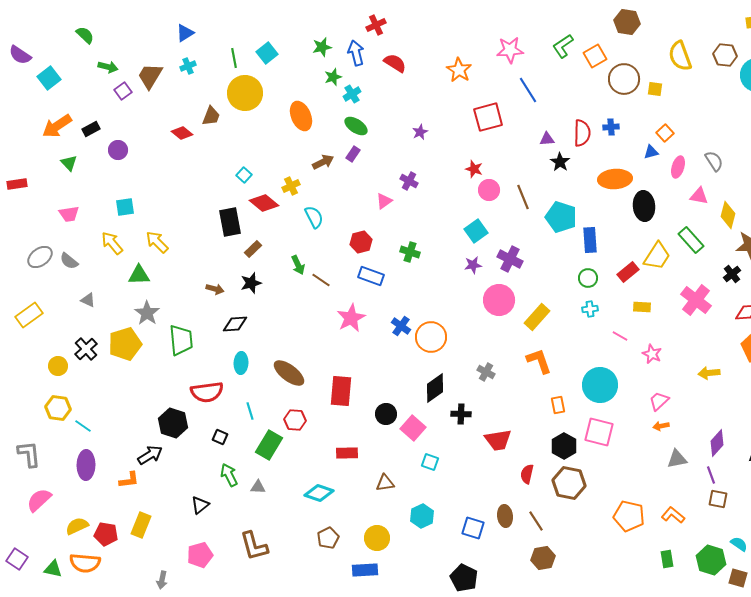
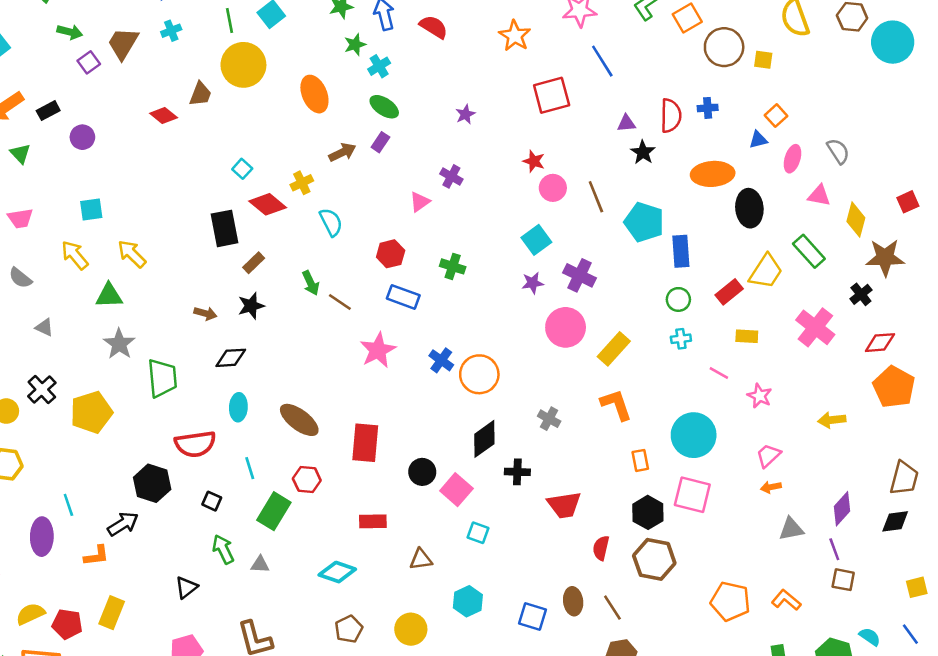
yellow pentagon: (125, 344) -> (91, 412), moved
cyan line: (83, 426) -> (68, 505), moved, turned 36

